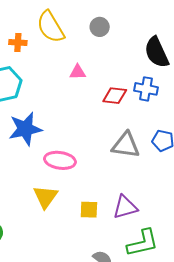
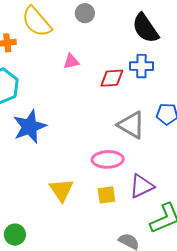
gray triangle: (126, 145) -> (131, 125), turned 32
pink ellipse: (60, 160) -> (108, 159), moved

